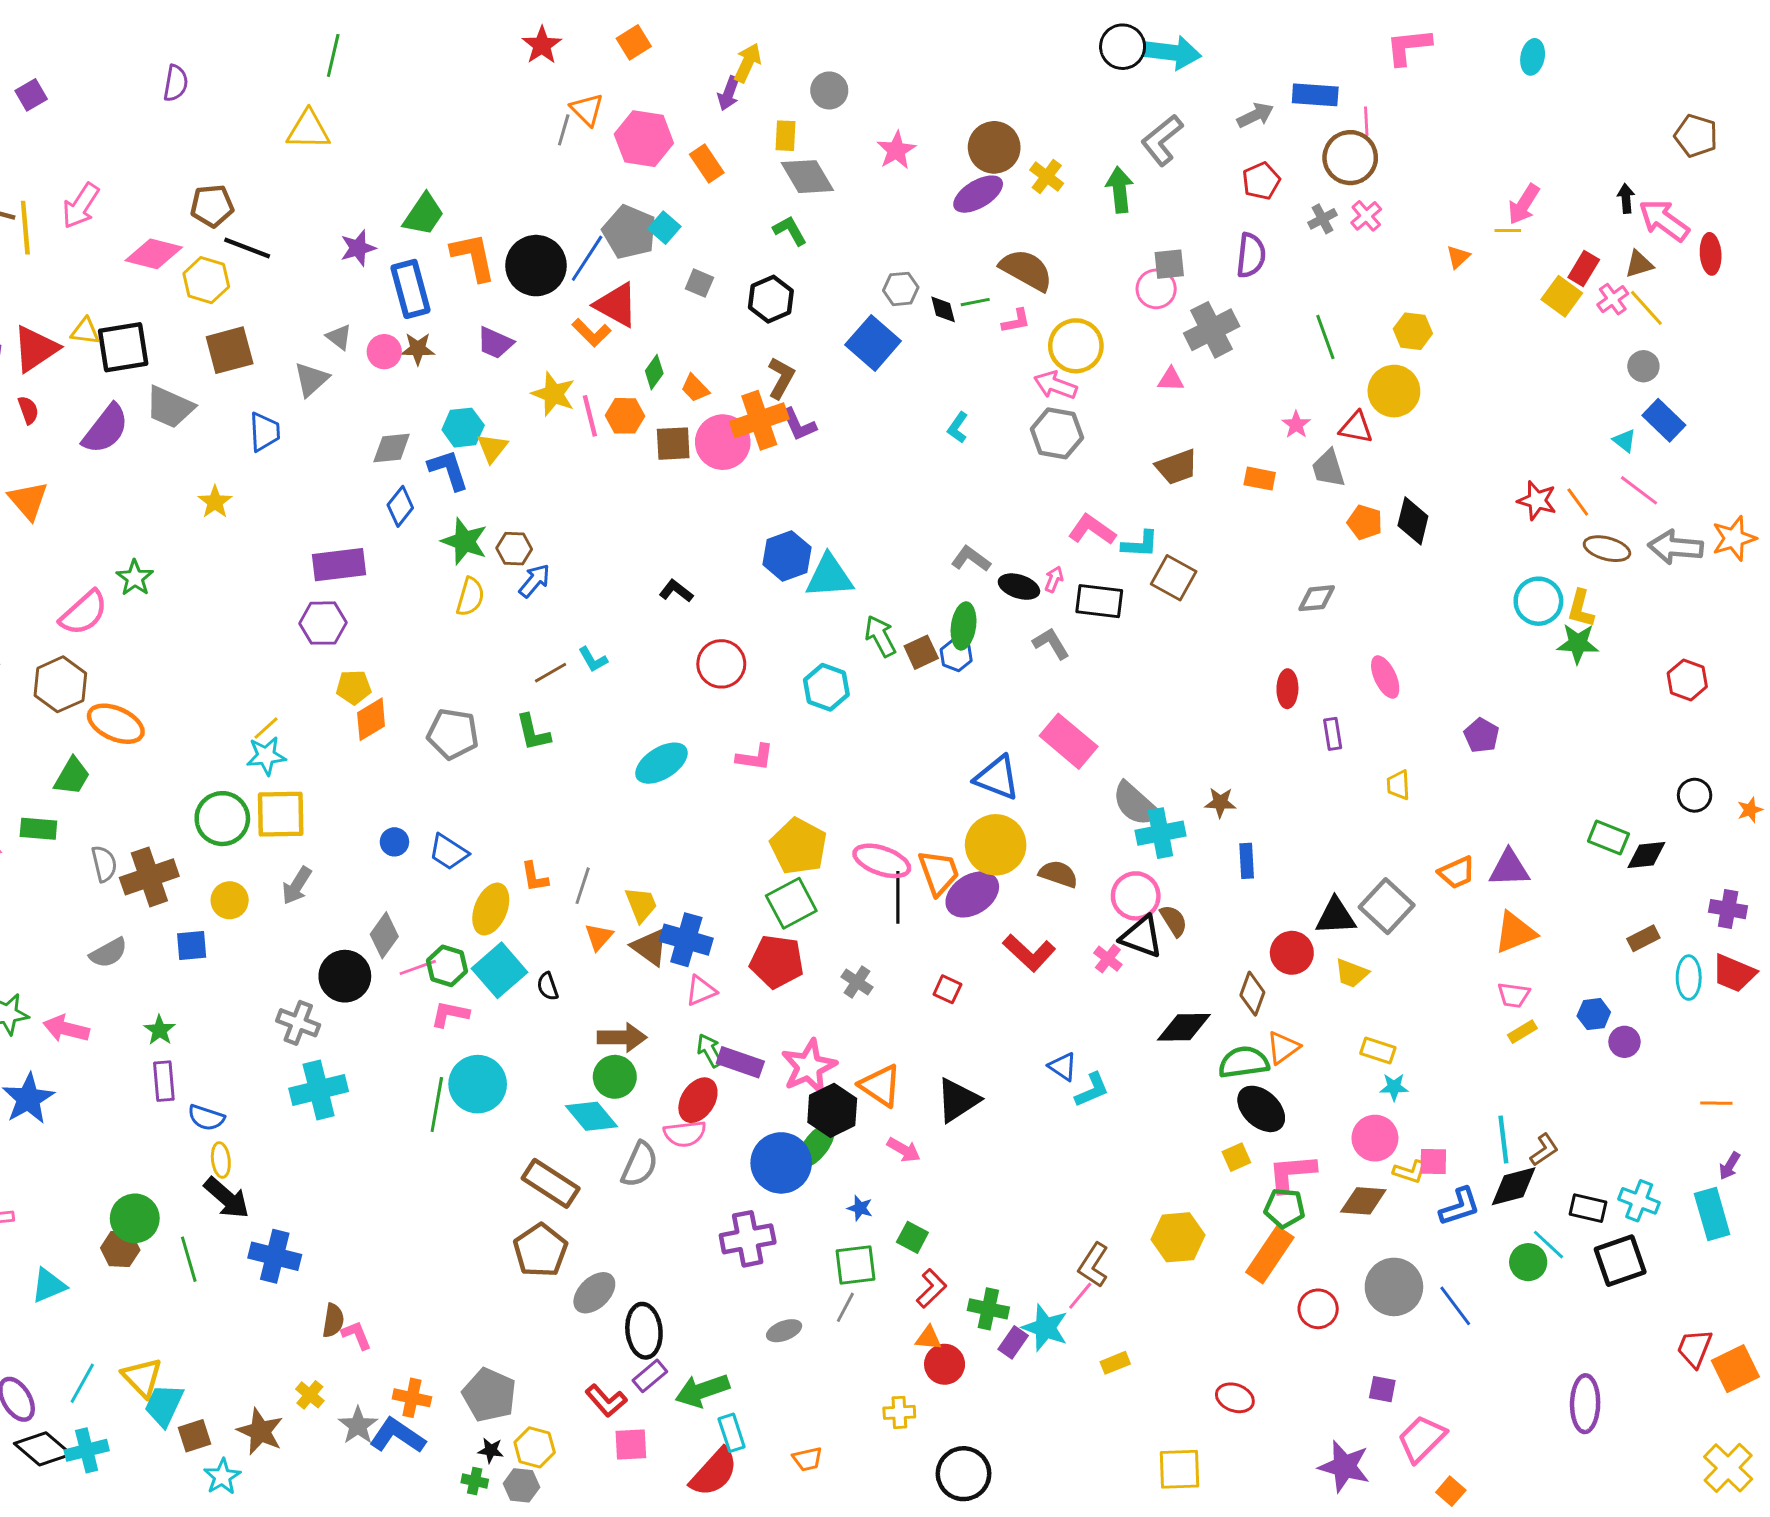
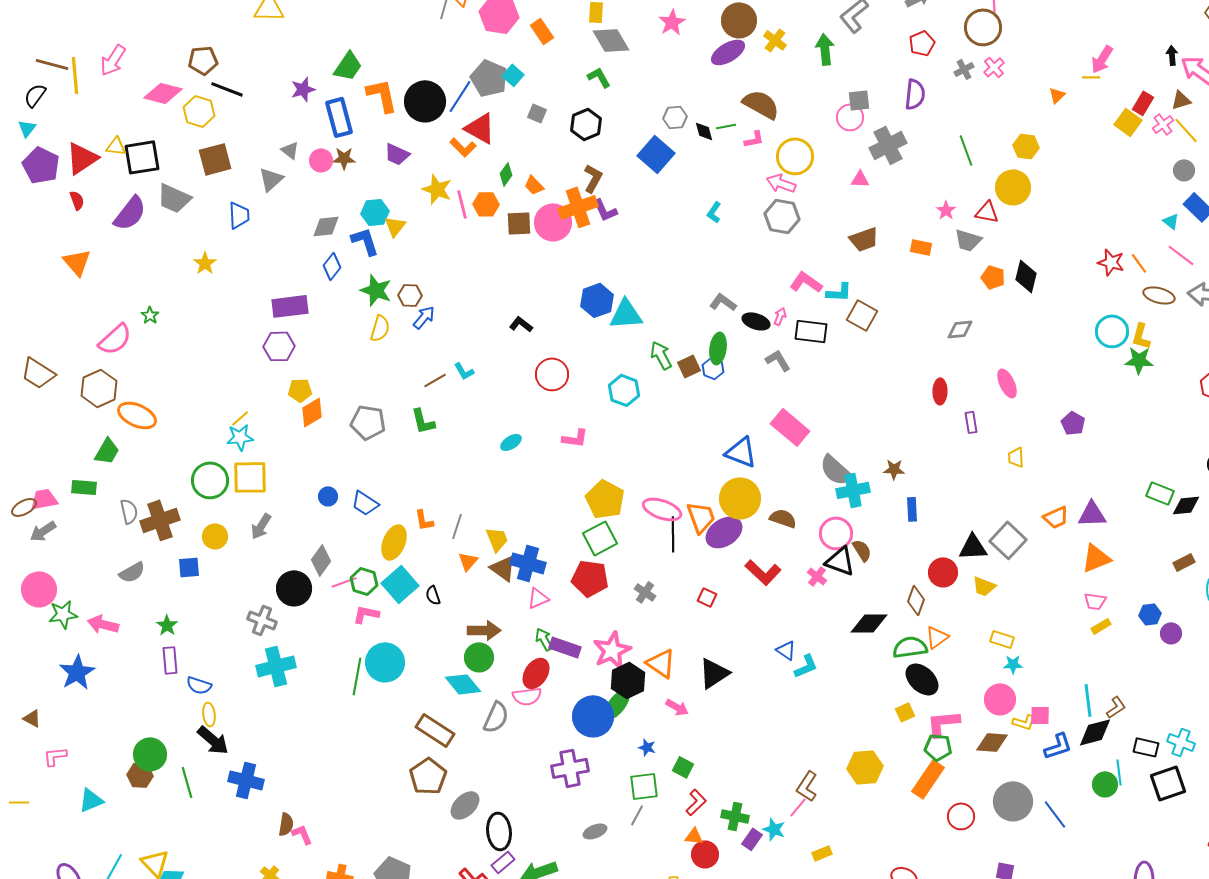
gray trapezoid: (1328, 468) -> (968, 240), turned -56
green star: (135, 578) -> (150, 315), size x0.7
cyan ellipse: (661, 763) -> (511, 442), size x0.6
cyan line: (1549, 1245) -> (1119, 772), turned 40
cyan star: (1045, 1328) -> (774, 829), size x0.7

